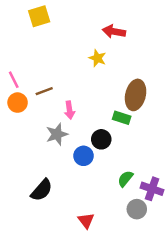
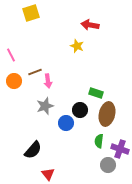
pink line: (14, 80) -> (11, 55), moved
brown ellipse: (136, 95) -> (107, 114), moved
pink arrow: (70, 110) -> (48, 81), moved
green semicircle: (125, 179) -> (99, 141), turned -32
red triangle: (86, 221) -> (48, 174), moved

